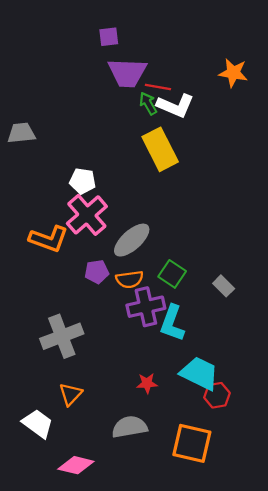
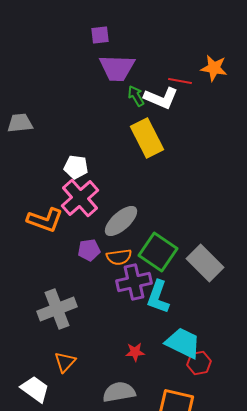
red line: (158, 87) -> (180, 81), moved
green square: (172, 274) -> (158, 252), size x1.5
gray rectangle: (224, 286) -> (205, 263), size x1.8

